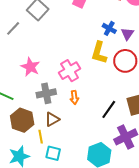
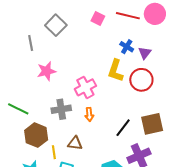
gray line: (13, 28) -> (31, 43), turned -56
pink star: (30, 67) -> (47, 71), moved, turned 30
brown triangle: (52, 119) -> (75, 143), moved, turned 35

